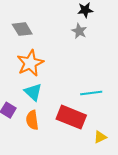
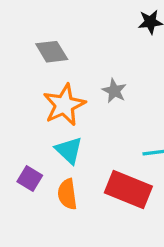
gray star: (79, 31) -> (114, 91), moved

